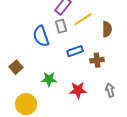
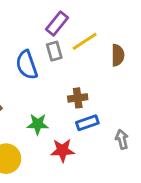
blue rectangle: (75, 51) -> (87, 123), moved
brown cross: (97, 60) -> (78, 98), moved
red star: (78, 90) -> (63, 150), moved

